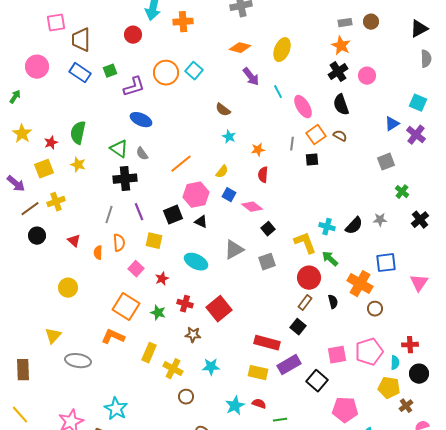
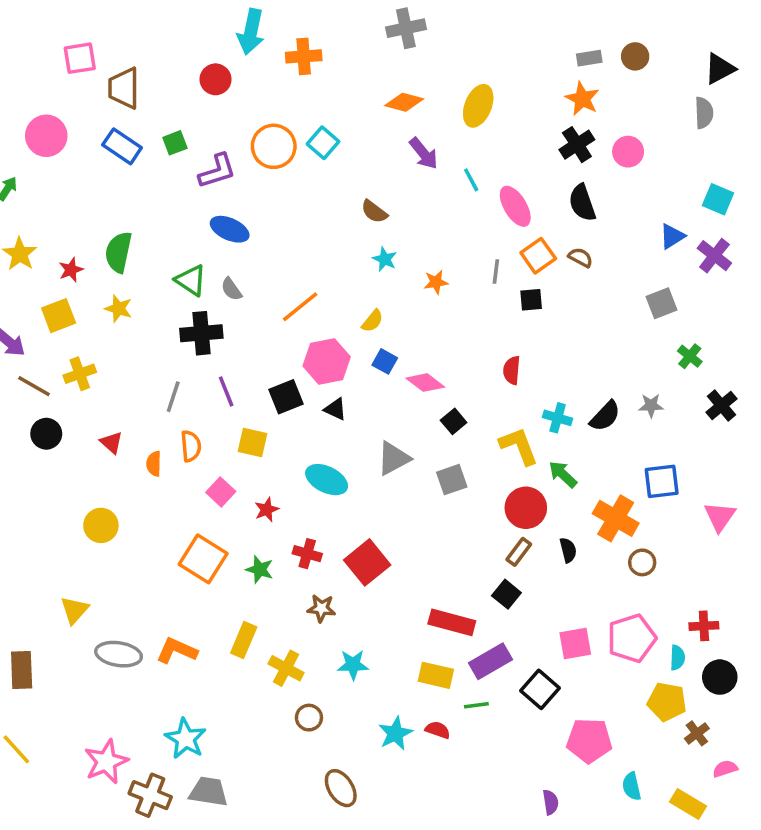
gray semicircle: (426, 59) -> (704, 113), moved
red semicircle: (263, 175) -> (512, 370), moved
brown line: (30, 209) -> (34, 386), turned 66
orange L-shape: (113, 337) -> (177, 651), moved
green line: (280, 420) -> (476, 705), moved

